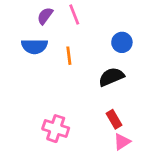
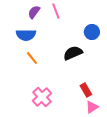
orange line: (69, 56) -> (32, 58), moved, turned -32
black semicircle: (111, 77) -> (73, 53), moved
pink cross: (56, 129) -> (42, 97), turned 30

